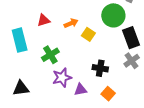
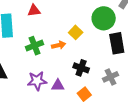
orange arrow: (71, 23) -> (59, 45), moved
gray cross: (132, 61) -> (110, 77), moved
purple star: (62, 78) -> (37, 81), moved

